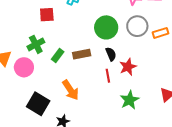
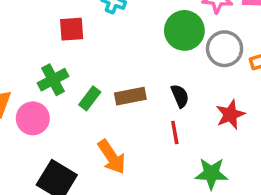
green circle: (106, 27) -> (184, 30), moved
red star: (128, 67) -> (230, 114), moved
green star: (129, 100) -> (211, 174), turned 30

